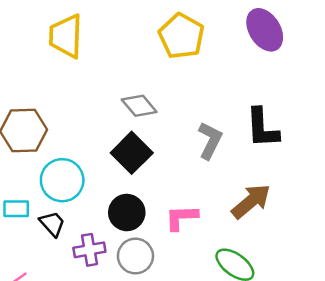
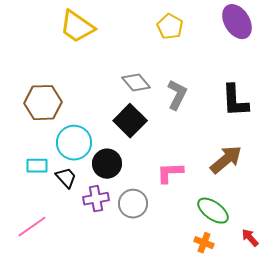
yellow trapezoid: (66, 36) -> (77, 27), turned -57
yellow pentagon: (181, 36) -> (170, 27), size x0.7
gray L-shape: (210, 140) -> (177, 95), moved
black circle: (127, 213) -> (107, 164), moved

